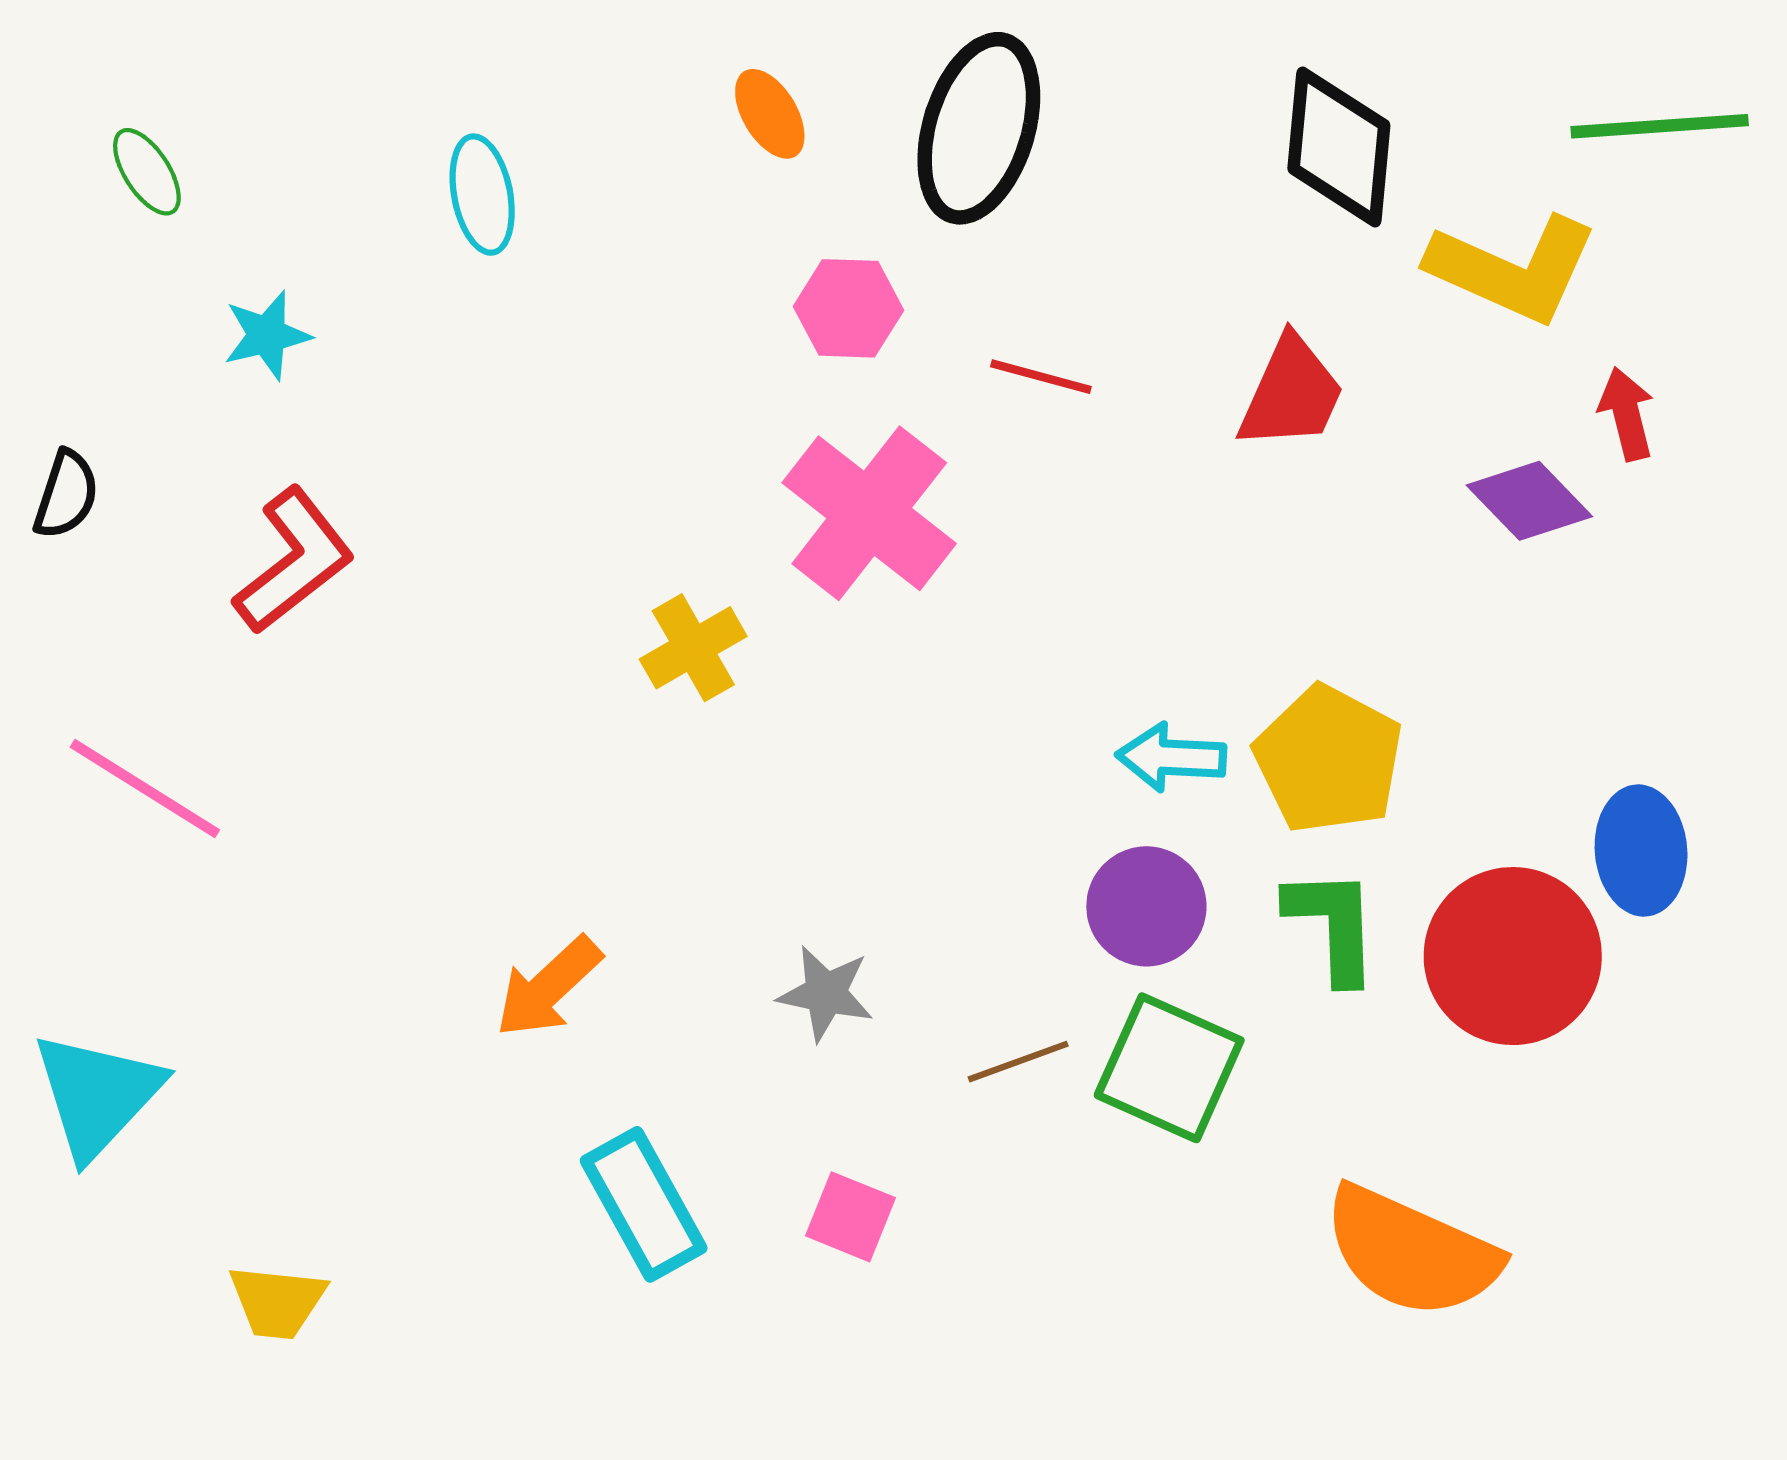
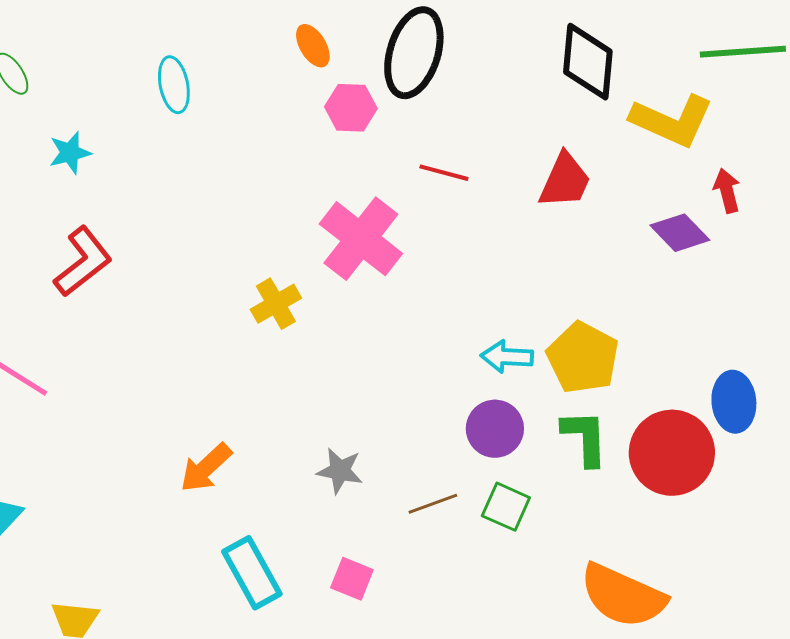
pink hexagon: (848, 308) -> (351, 108), moved
green square: (1169, 1068) -> (506, 507), size x0.7

